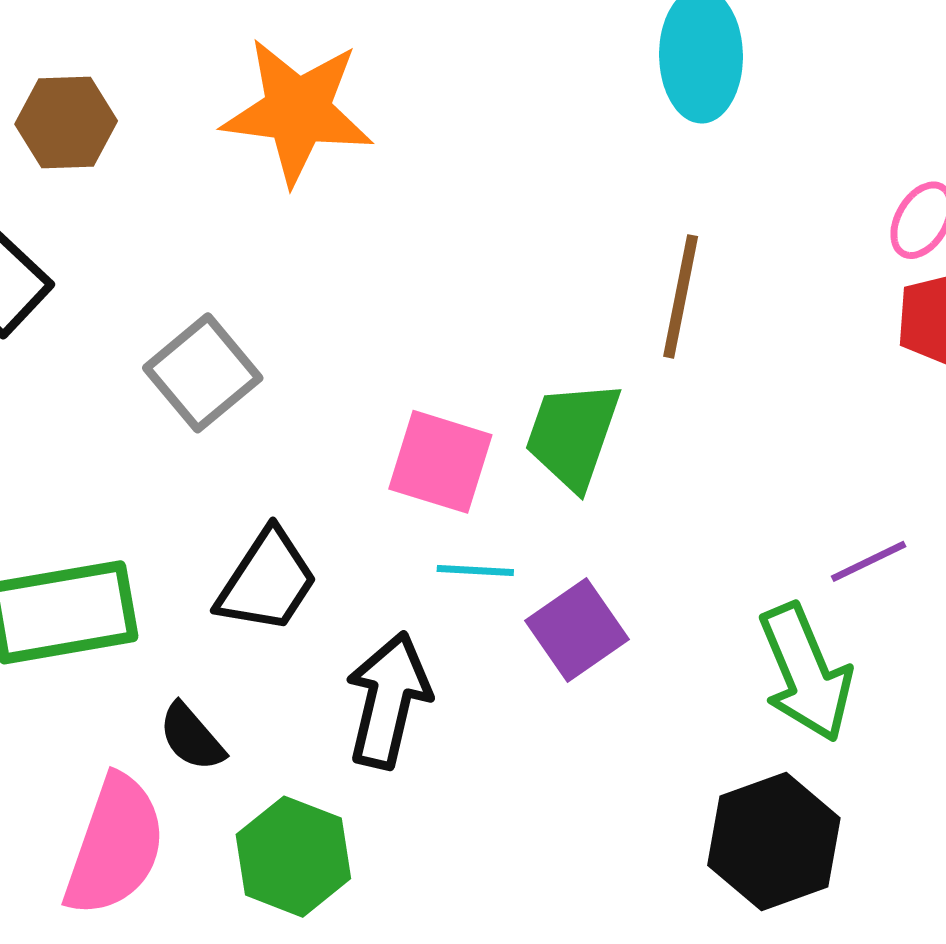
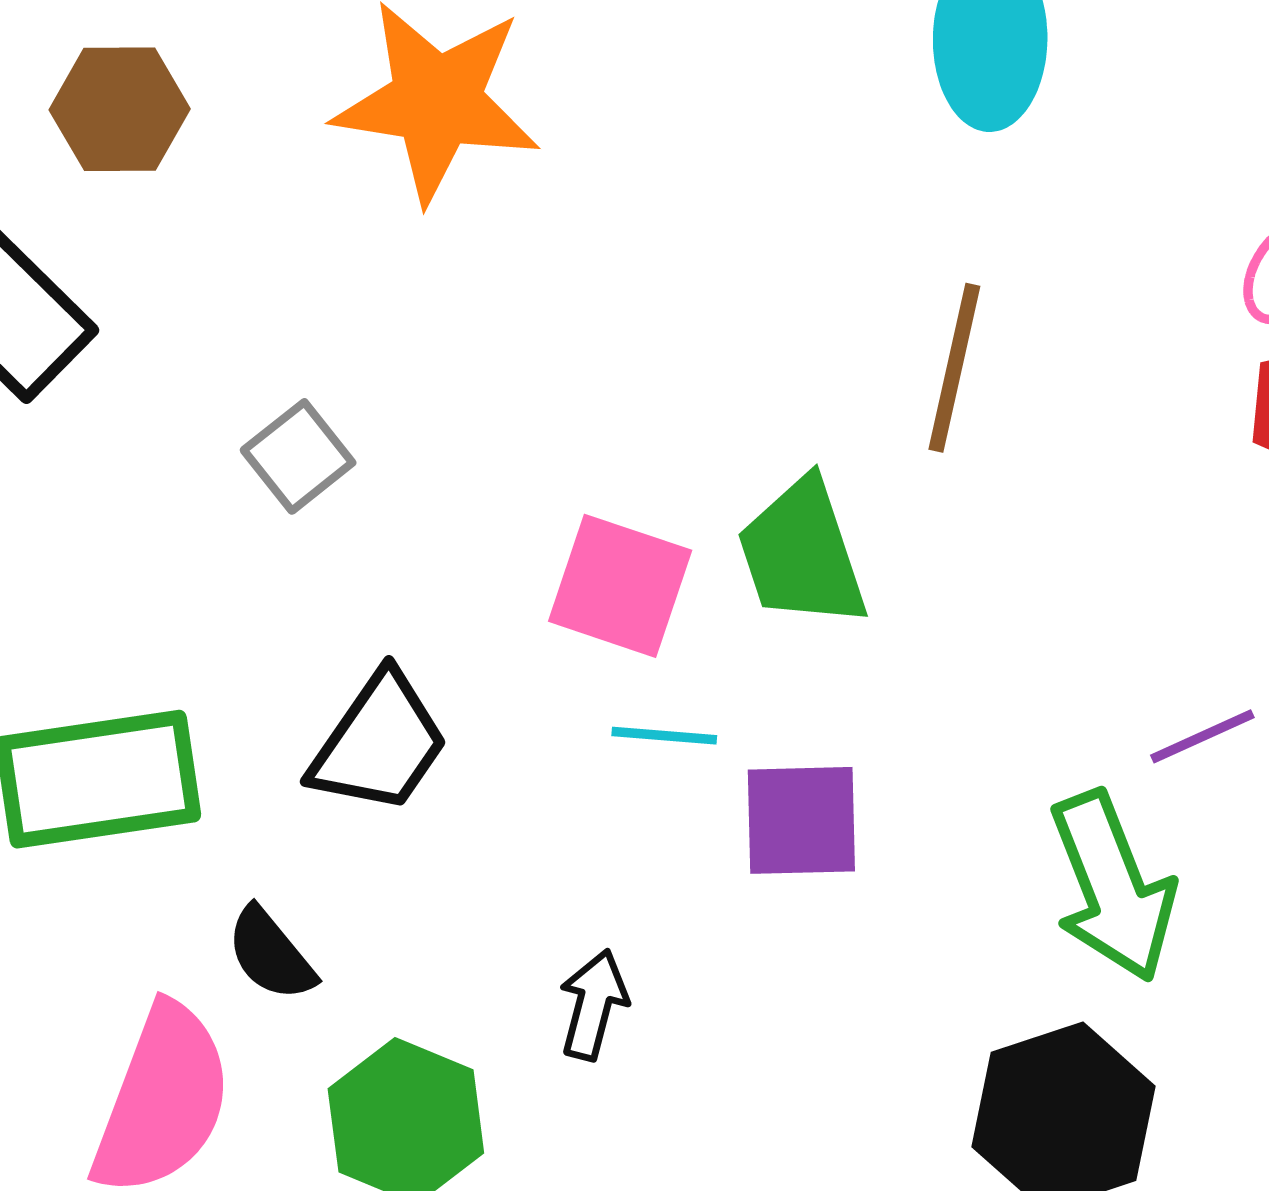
gray square: (203, 373) -> (298, 456), size x0.7
green trapezoid: (573, 435) -> (802, 553), turned -39
purple square: (577, 630) -> (801, 820), turned 32
black arrow: (388, 700) -> (593, 1005), moved, size x0.6

